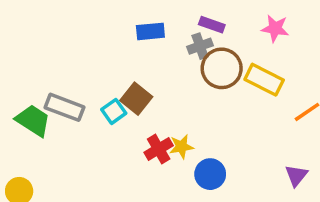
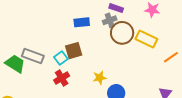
blue rectangle: (150, 31) -> (82, 22), moved
brown square: (136, 99) -> (74, 51), turned 36
red cross: (159, 149) -> (62, 78), moved

